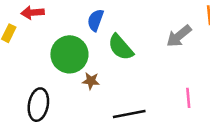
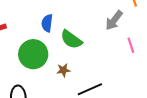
brown star: (91, 81) -> (63, 70), moved
pink line: (188, 98) -> (131, 45), moved

